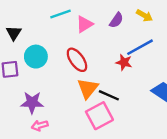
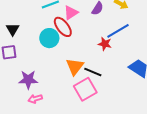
black triangle: (14, 33) -> (13, 29), moved
cyan circle: (36, 57) -> (49, 38), moved
red ellipse: (77, 60) -> (63, 27), moved

